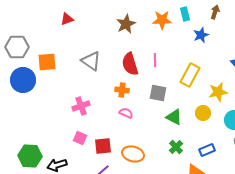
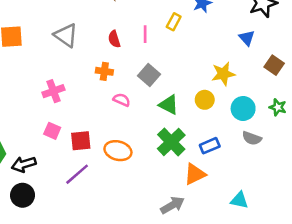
red semicircle: (130, 64) -> (114, 39), size x0.6
yellow rectangle: (190, 75) -> (174, 22), moved, size x0.6
gray square: (158, 93) -> (149, 75), turned 30
pink semicircle: (126, 113) -> (122, 100), moved
green cross: (176, 147) -> (171, 142), size x1.6

